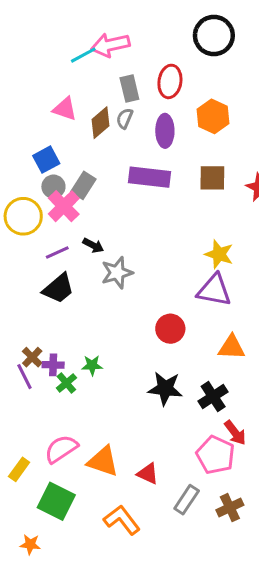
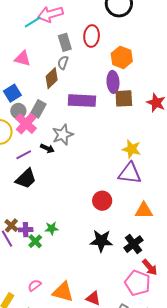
brown diamond: (101, 123) -> (52, 78), moved
purple ellipse: (165, 131) -> (113, 82), moved
gray star: (117, 273) -> (63, 135), moved
pink semicircle: (61, 449) -> (35, 285), size x0.6

